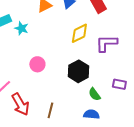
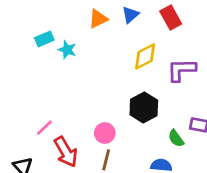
pink circle: (37, 64) -> (105, 133), moved
green semicircle: (94, 94) -> (176, 138), moved

